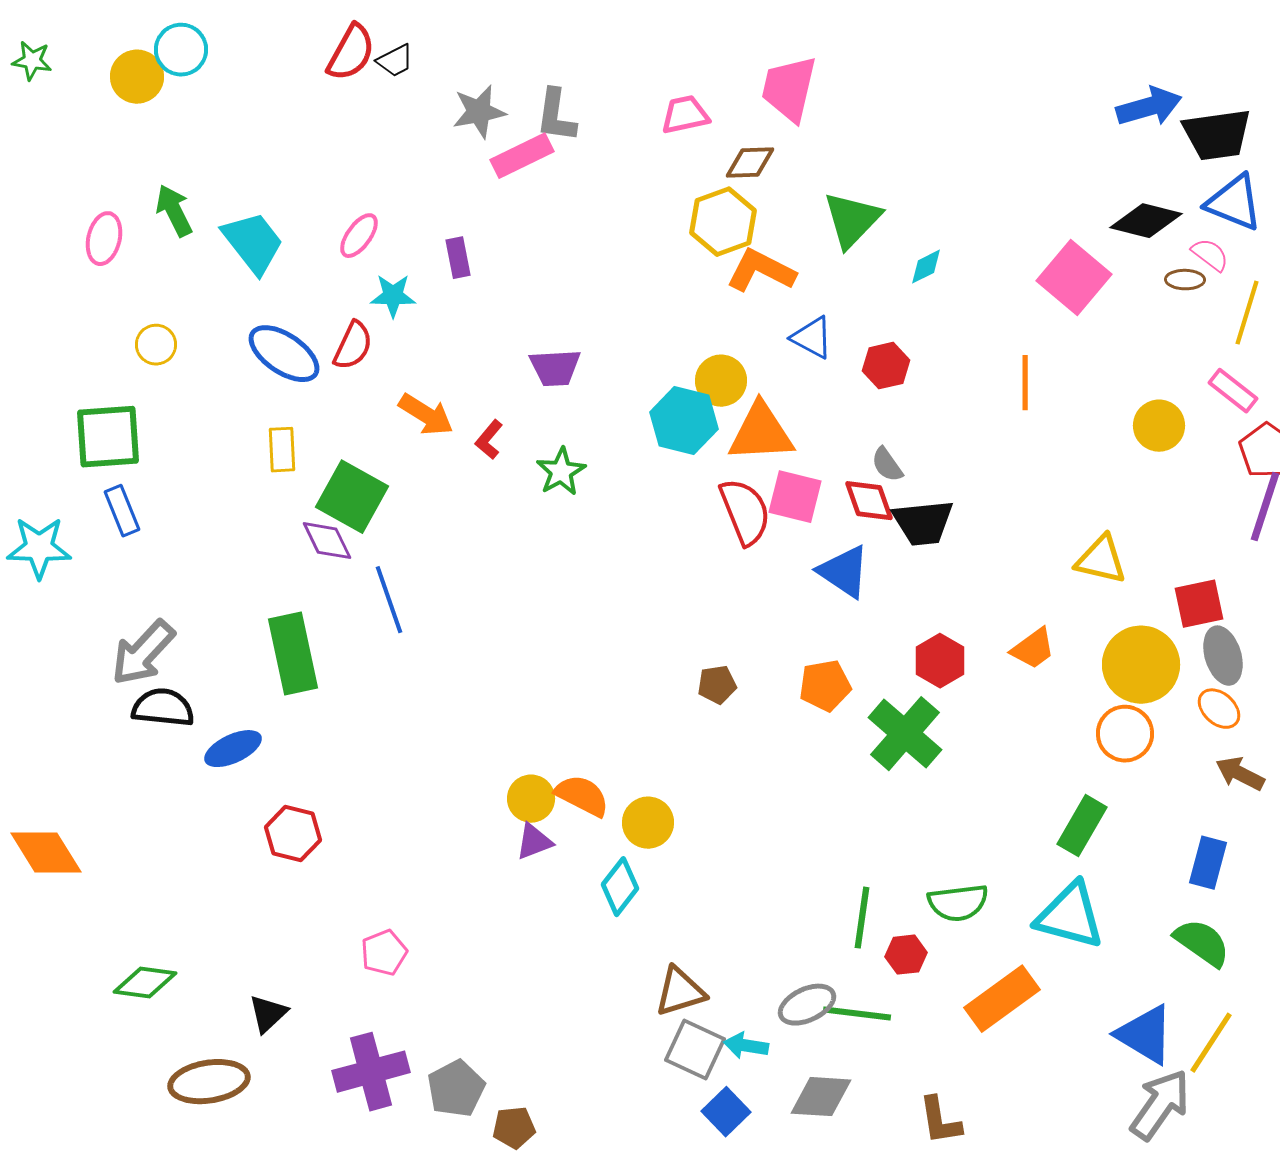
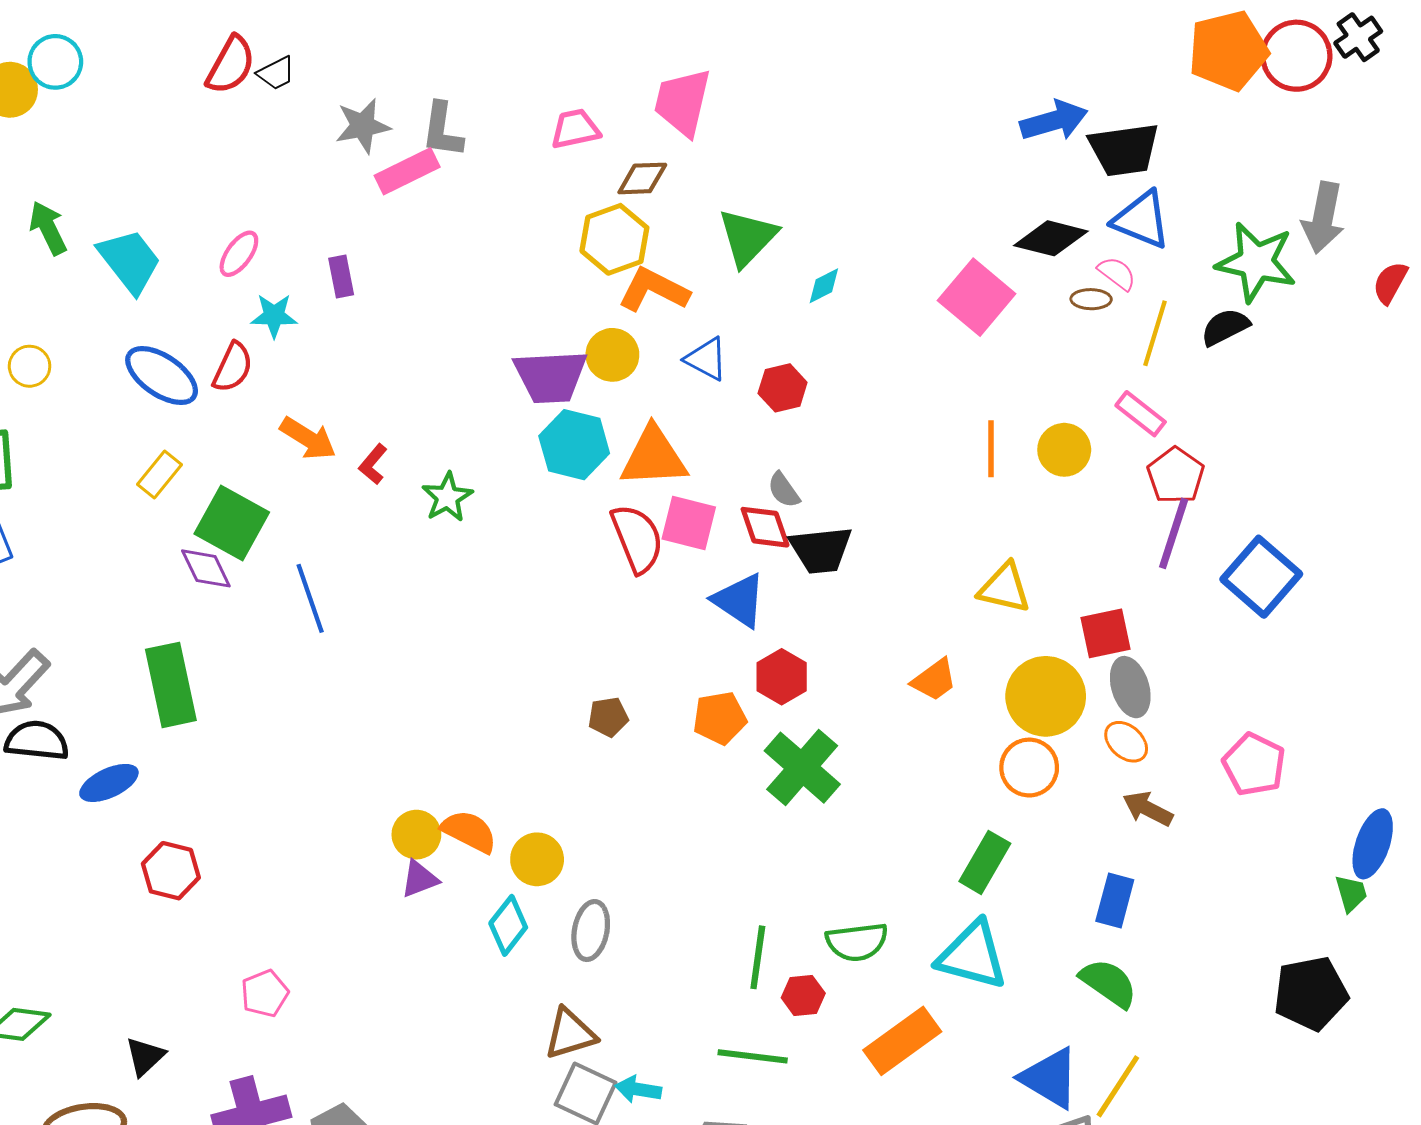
purple trapezoid: (555, 368) -> (550, 377), moved, size x1.4
yellow circle: (721, 381) -> (612, 355), moved
orange line: (1025, 383) -> (991, 449), moved
yellow rectangle: (282, 450) -> (160, 475), turned 42
blue line: (389, 600) -> (310, 598), moved
red hexagon: (940, 661) -> (782, 677), moved
gray ellipse: (807, 1005) -> (591, 931), moved, turned -54

